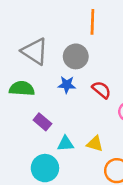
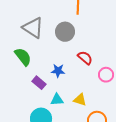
blue star: (67, 85) -> (58, 71), moved
green semicircle: (22, 89) -> (23, 57), turned 48

